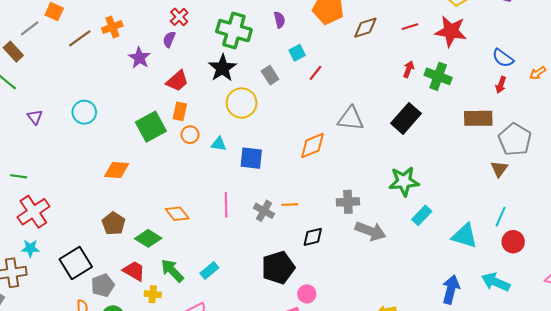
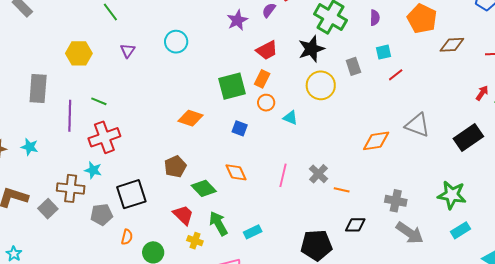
cyan circle: (84, 112) -> (176, 42), moved
blue square: (251, 158) -> (240, 128), moved, size x0.7
gray cross: (264, 211) -> (318, 174), moved
gray pentagon: (103, 285) -> (102, 215), moved

